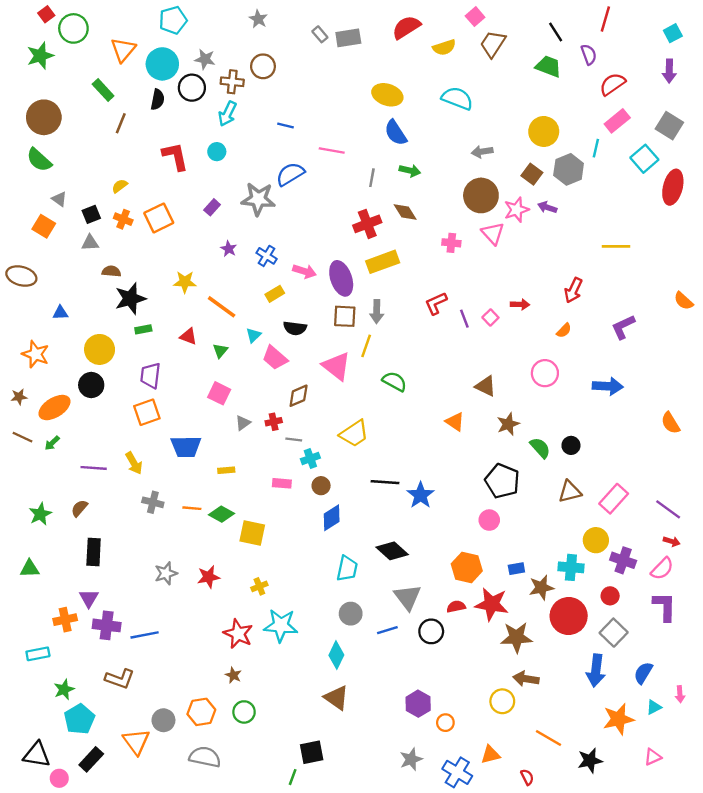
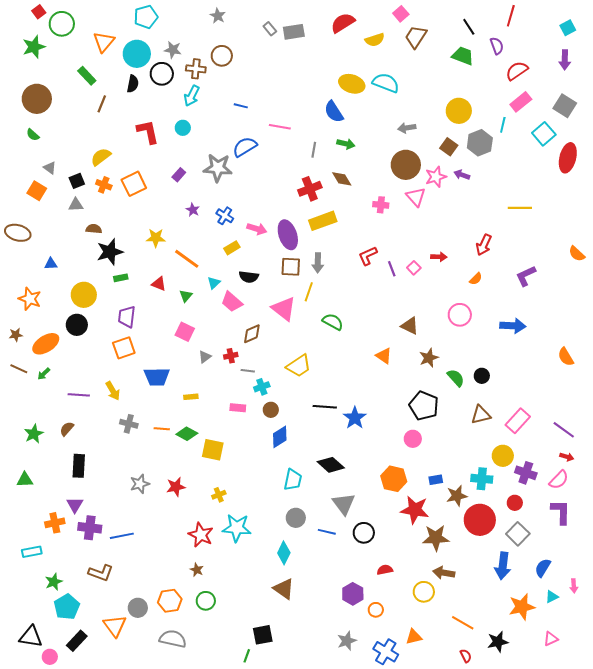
yellow ellipse: (387, 95) -> (352, 84), moved
green semicircle: (39, 160) -> (33, 135), size x0.6
yellow semicircle: (120, 186) -> (101, 157), size x1.5
red semicircle: (456, 607) -> (385, 570), moved
blue line: (387, 630) -> (327, 532), turned 30
red semicircle: (527, 777) -> (466, 656), moved

